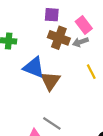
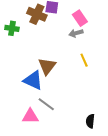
brown cross: (59, 38) -> (37, 14), moved
blue triangle: (34, 67) -> (33, 80), moved

